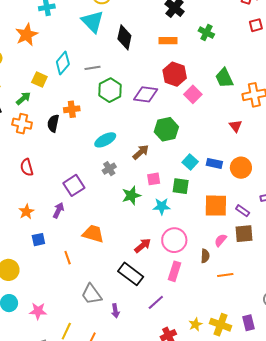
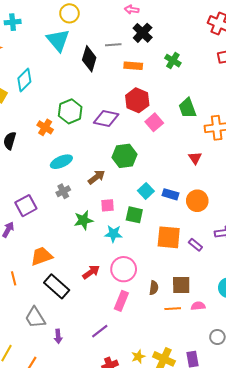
gray line: (93, 68) -> (113, 45), moved
orange cross: (72, 109) -> (45, 127), moved, turned 35
orange trapezoid: (93, 234) -> (42, 256), turned -40
brown square: (244, 234) -> (181, 285), moved
pink semicircle: (221, 240) -> (198, 306), moved, turned 40
black rectangle: (131, 274) -> (57, 286), moved

